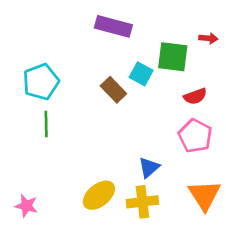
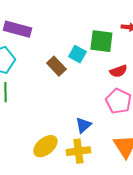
purple rectangle: (113, 26) -> (17, 29), moved

